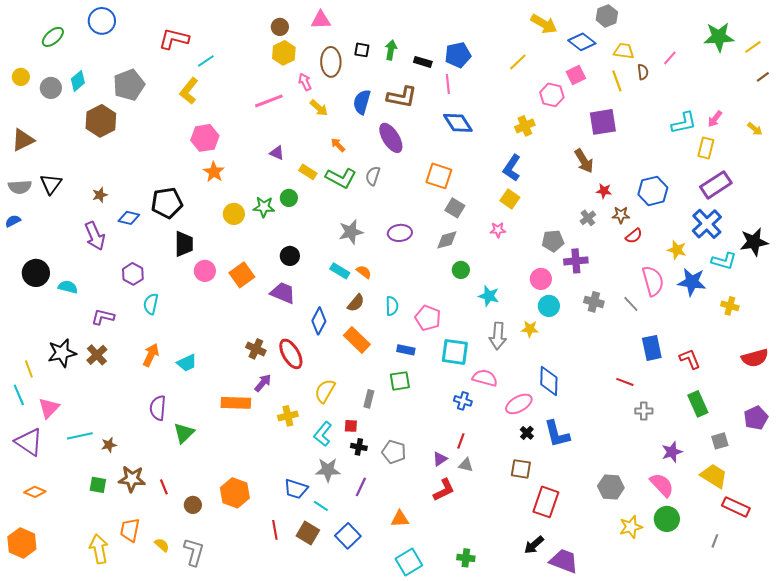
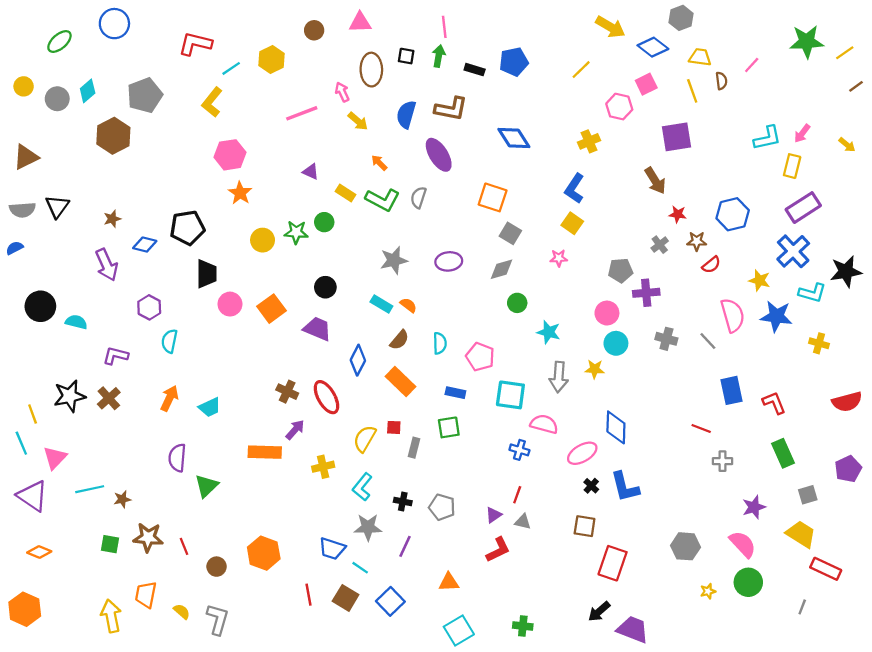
yellow hexagon: (284, 53) -> (271, 59), moved
pink line: (448, 84) -> (444, 27), moved
red square: (351, 426) -> (394, 427), moved
yellow star: (631, 527) -> (708, 591), size x0.6

